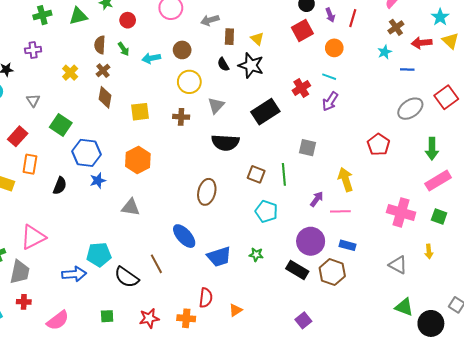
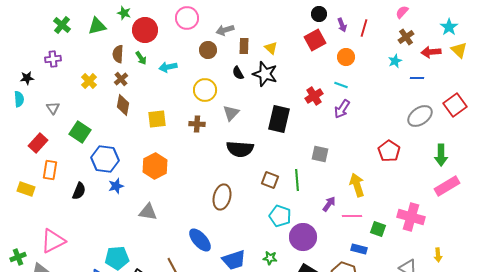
green cross: (42, 15) -> (62, 25), turned -36
red circle: (128, 20) -> (145, 30), size x1.6
brown circle: (182, 50) -> (208, 50), moved
black rectangle: (265, 112) -> (279, 119), turned -44
green square: (439, 217) -> (378, 229), moved
purple circle: (311, 241) -> (303, 237), moved

